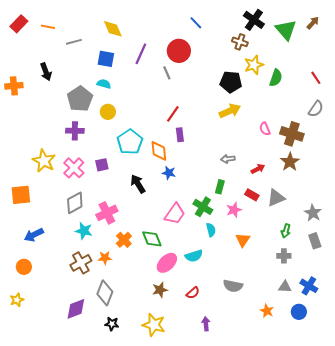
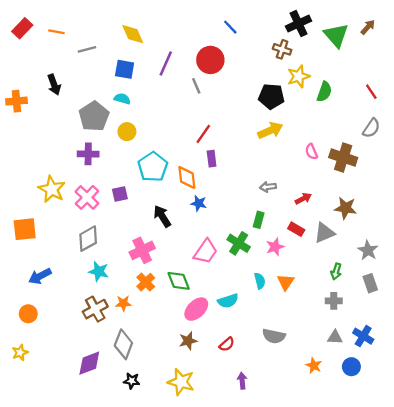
black cross: (254, 20) -> (299, 24), turned 30
brown star: (290, 162) -> (346, 208), moved, turned -30
pink cross: (107, 213) -> (142, 250), moved
cyan semicircle: (211, 230) -> (260, 281), moved

